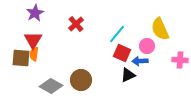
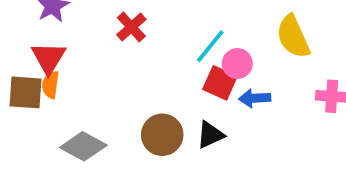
pink circle: (147, 46) -> (237, 64), moved
black triangle: (128, 75) -> (210, 135), moved
brown circle: (81, 80) -> (162, 135), moved

